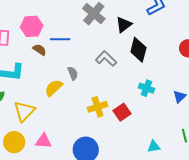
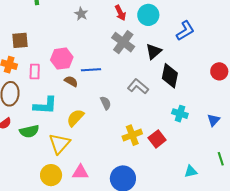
yellow semicircle: (54, 88) -> (75, 118), moved

